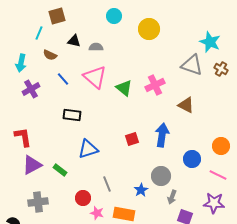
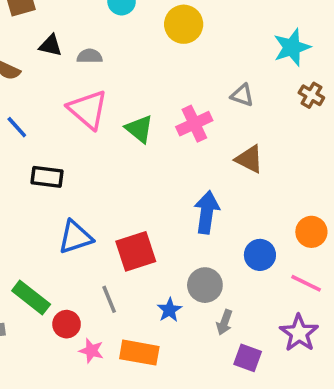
cyan star: (210, 42) -> (292, 47), turned 30
gray triangle: (192, 65) -> (242, 95), moved, size x0.6
blue line: (63, 79) -> (17, 127), moved
red square: (132, 139) -> (136, 251), moved, size x1.6
green rectangle: (60, 170) -> (31, 298), moved, size x1.5
purple star: (214, 203) -> (299, 333), turned 30

